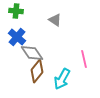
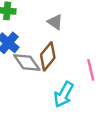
brown diamond: (37, 71) -> (48, 56), moved

